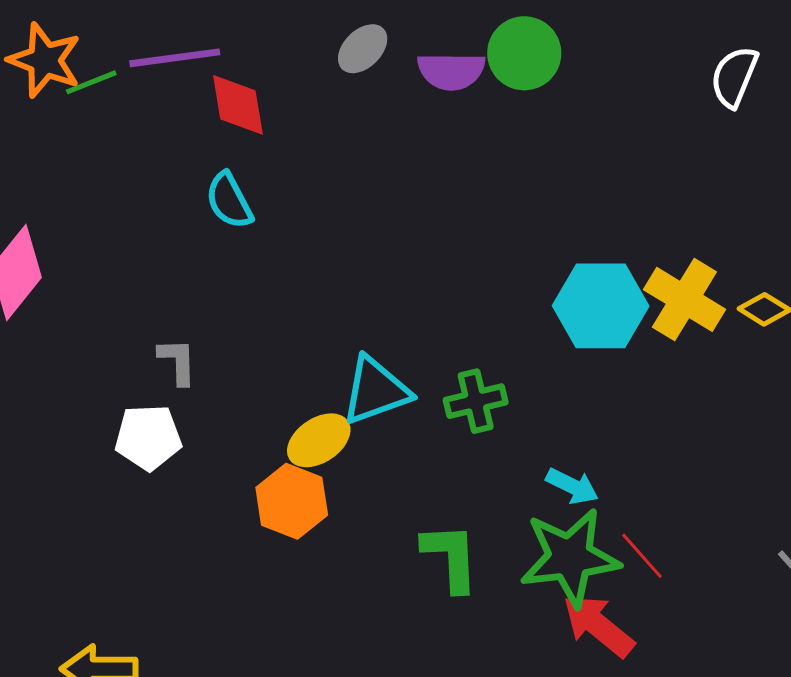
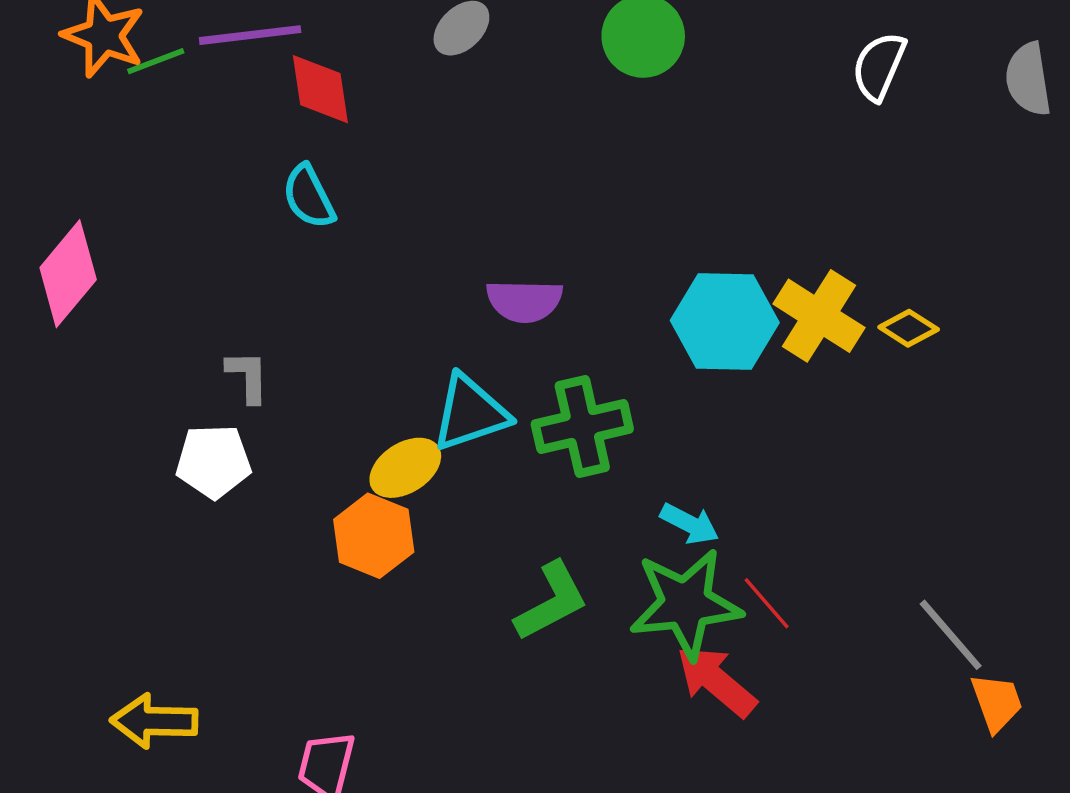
purple semicircle: (451, 71) -> (524, 301), moved
green cross: (476, 401) -> (582, 426), size x1.4
green L-shape: (451, 557) -> (551, 601), turned 64

